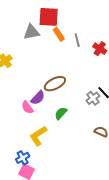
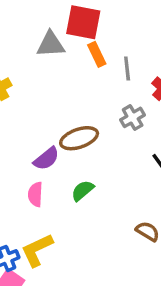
gray cross: (93, 98) -> (133, 117), moved
pink semicircle: (27, 107) -> (35, 194), moved, turned 32
yellow L-shape: (38, 136) -> (37, 250), moved

